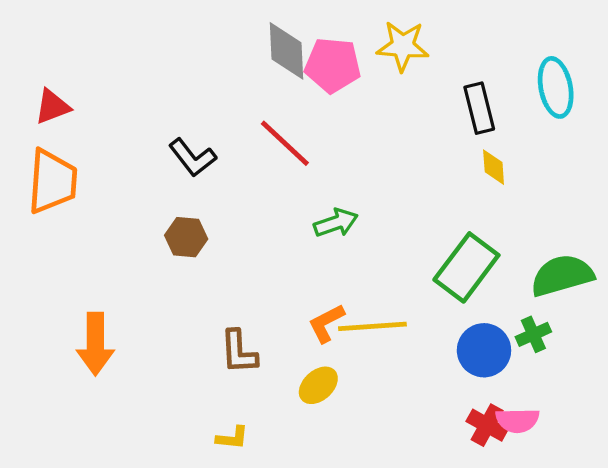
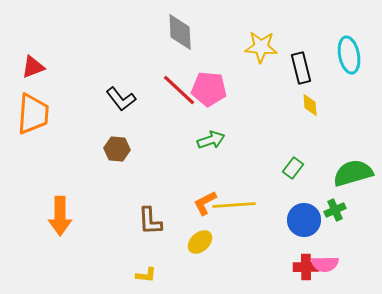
yellow star: (403, 46) -> (261, 47), moved
pink pentagon: (333, 65) -> (209, 89), moved
green rectangle: (466, 267) -> (293, 168), size x0.5
red cross: (487, 425) -> (306, 267), turned -30

